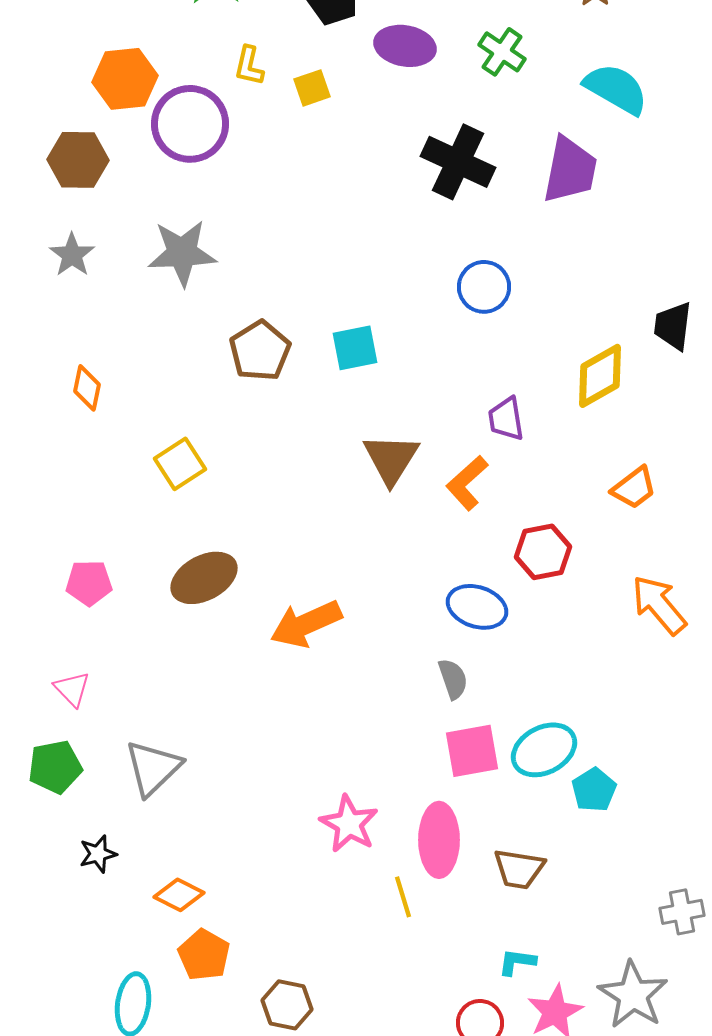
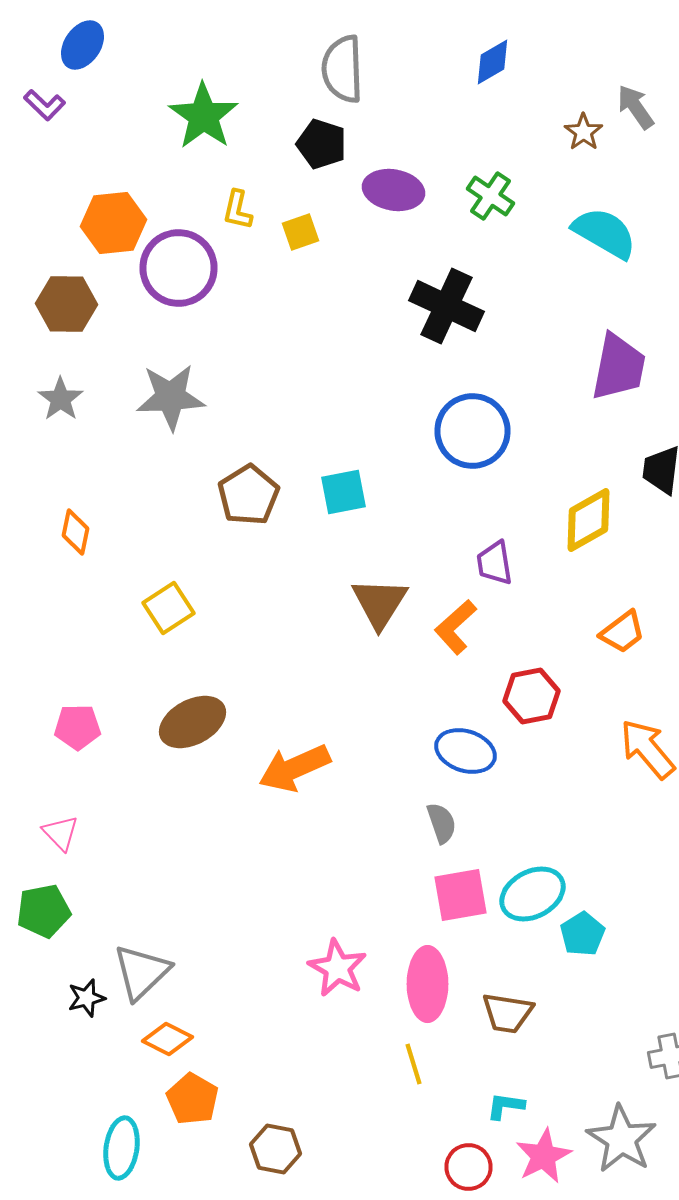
purple trapezoid: (570, 170) -> (618, 367), moved
blue circle: (484, 287) -> (472, 431), size x1.4
gray triangle: (153, 768) -> (142, 972), moved
yellow line: (403, 897) -> (414, 1064), moved

